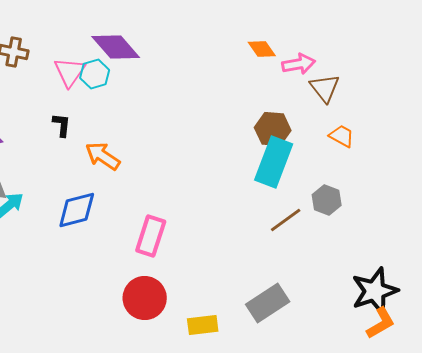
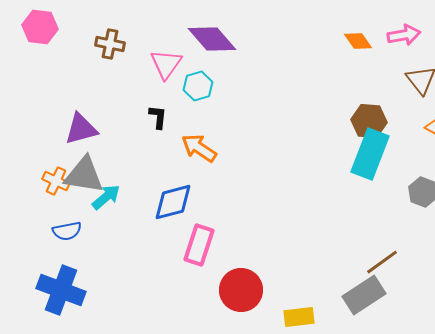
pink arrow: (299, 64) -> (404, 35), moved
cyan hexagon: (95, 74) -> (198, 86), moved
brown line: (286, 220) -> (382, 262), moved
pink rectangle: (151, 236) -> (199, 245), moved

